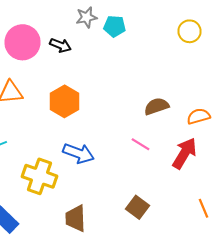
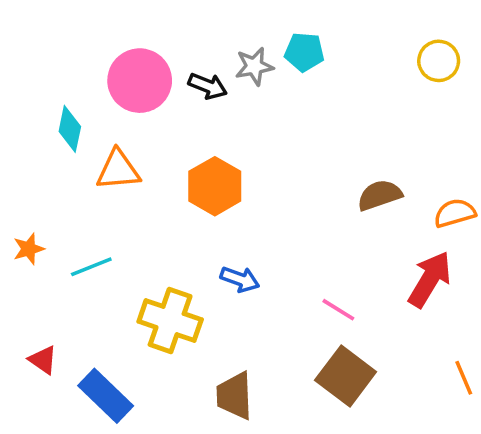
gray star: (86, 17) -> (254, 66), moved
pink line: (140, 144) -> (338, 310), moved
blue arrow: (78, 153) -> (240, 279), size x0.7
brown square: (138, 207) -> (346, 376), size x1.4

